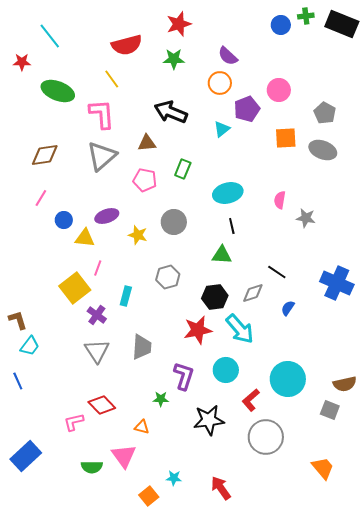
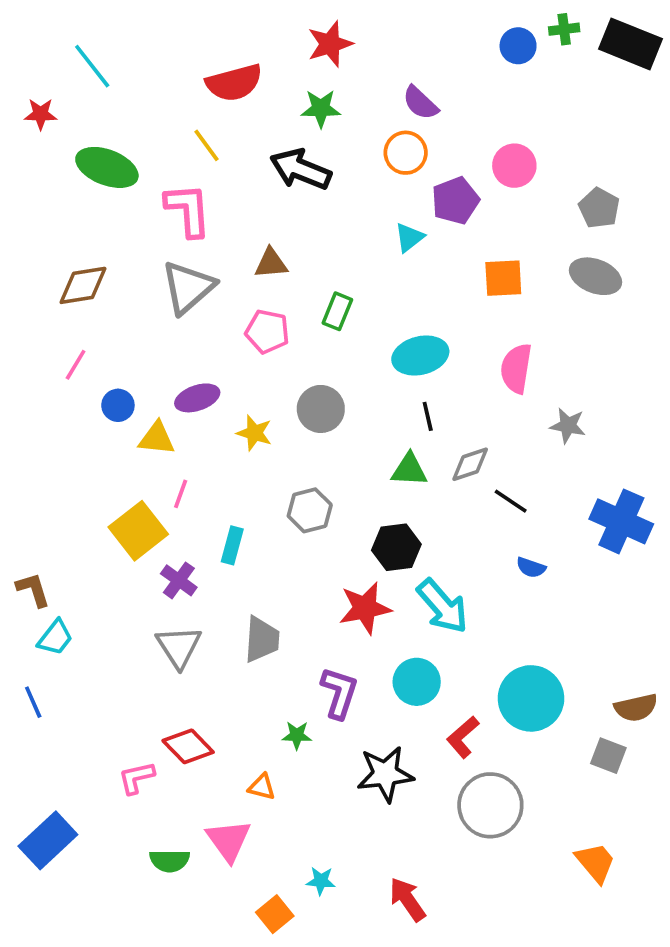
black arrow: (171, 112) -> (301, 169), moved
orange square: (286, 138) -> (503, 278), moved
pink semicircle: (280, 200) -> (516, 368), size x1.5
gray star: (306, 218) -> (568, 426), moved
gray diamond: (253, 293) -> (470, 464), moved
blue semicircle: (288, 308) -> (531, 568), turned -105

